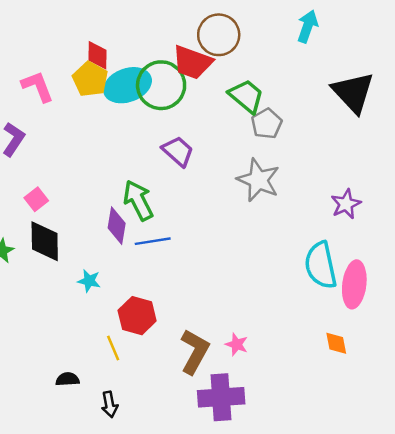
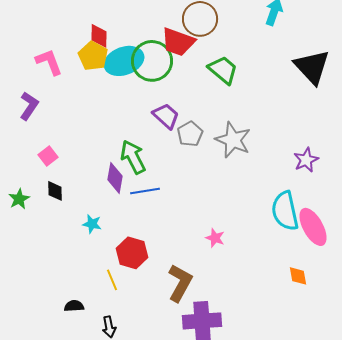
gray pentagon: (267, 124) -> (190, 134), moved
black diamond: (45, 241) -> (55, 191), size x0.6
pink ellipse: (354, 284) -> (313, 227), turned -36
pink star: (237, 344) -> (215, 238), moved

